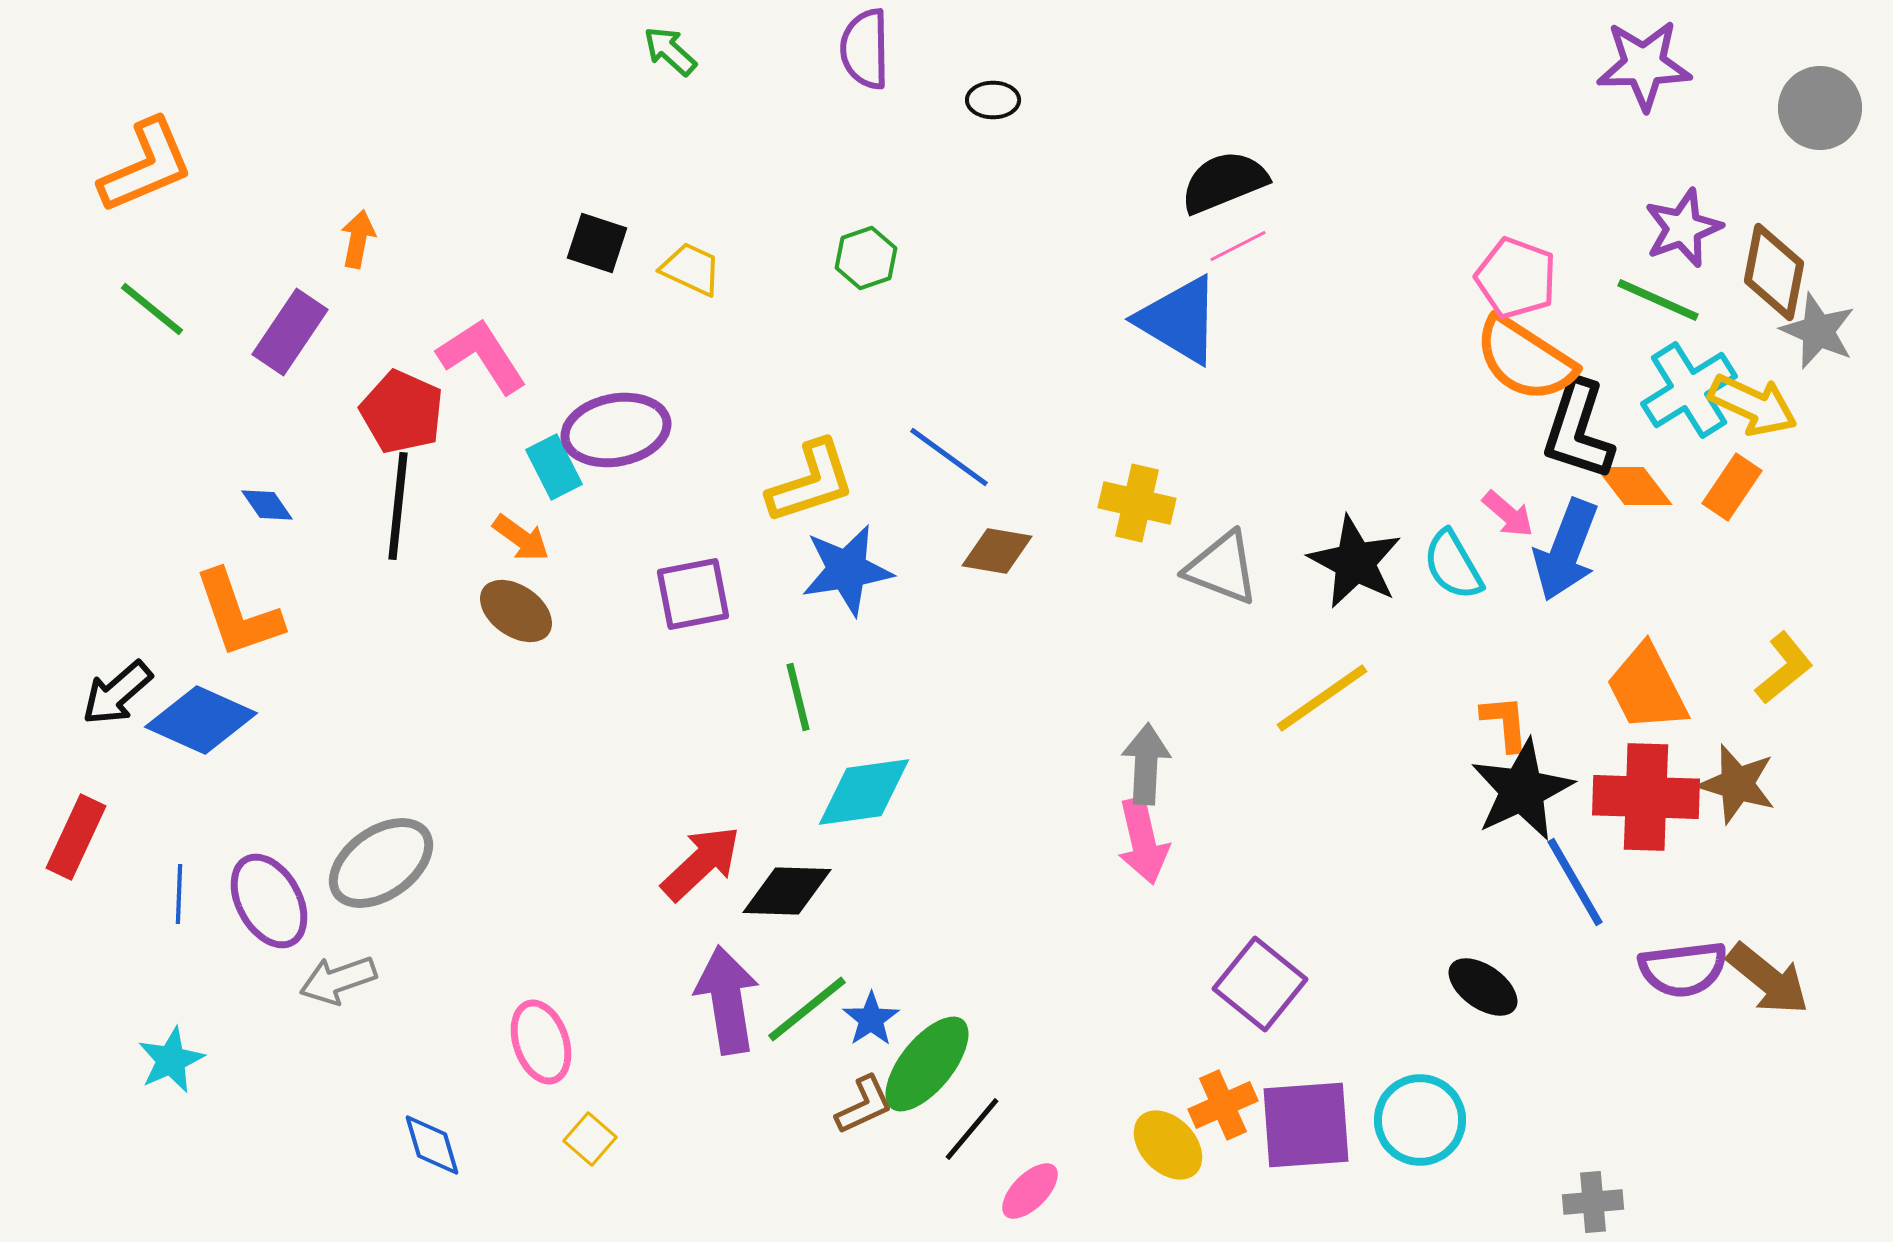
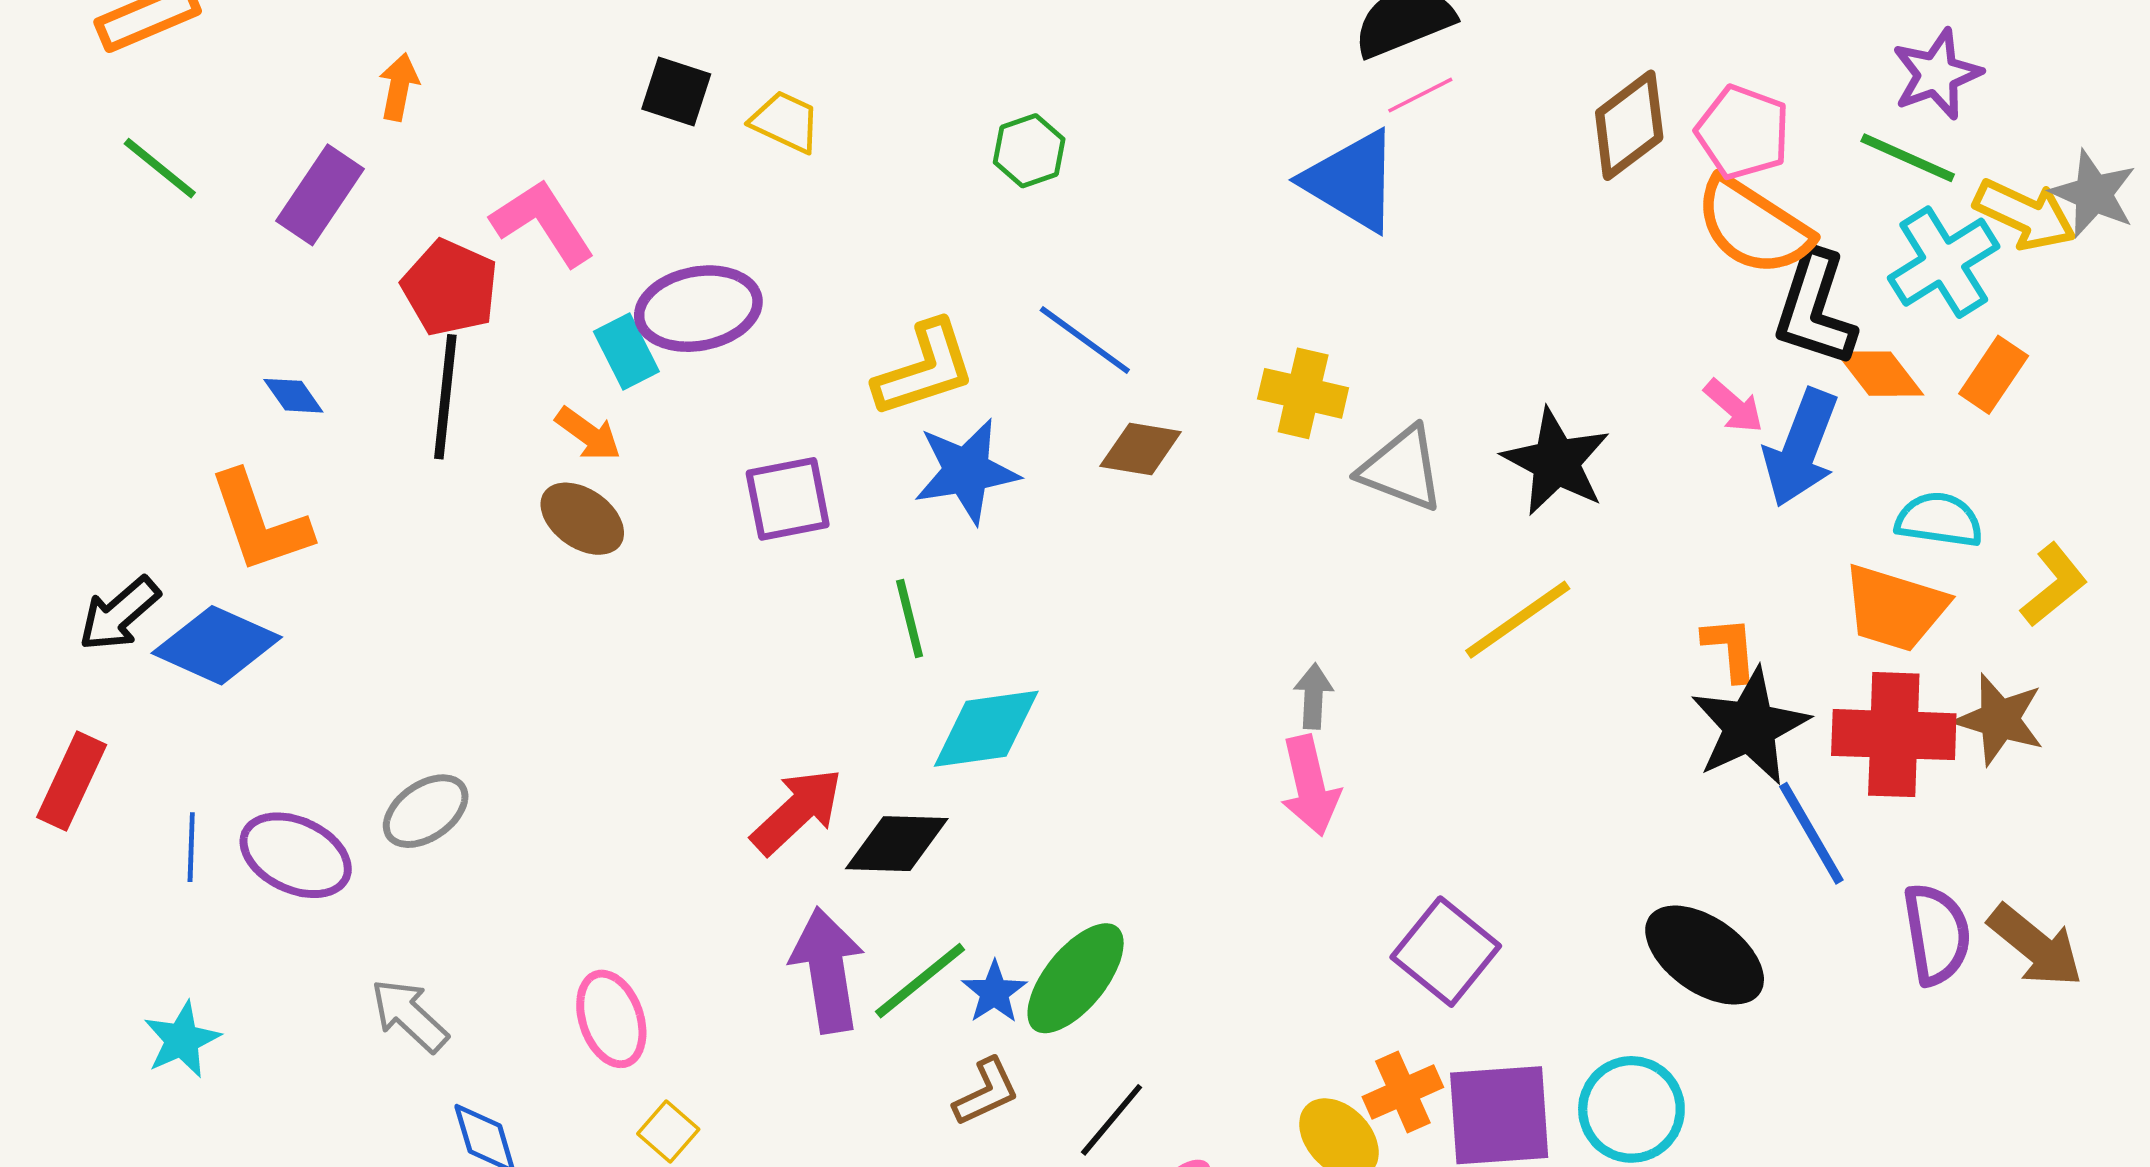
green hexagon: (866, 258) -> (1029, 151), moved
brown diamond: (1774, 272) -> (1629, 125), moved, turned 42
yellow arrow: (1753, 405) -> (2025, 215), moved
cyan semicircle: (1453, 565) -> (1939, 520), moved, turned 128
orange trapezoid: (1647, 688) -> (1895, 608), turned -46
gray arrow: (1146, 764) -> (1313, 696), size x0.7
gray ellipse: (381, 863) -> (426, 811), size x0.7
purple ellipse: (269, 901) -> (296, 855), turned -36
purple semicircle: (1683, 969) -> (1937, 934), turned -92
gray arrow: (338, 980) -> (409, 1015), moved, turned 62
black ellipse: (1483, 987) -> (1705, 955), size x1.5
green ellipse: (927, 1064) -> (1076, 978), moved

